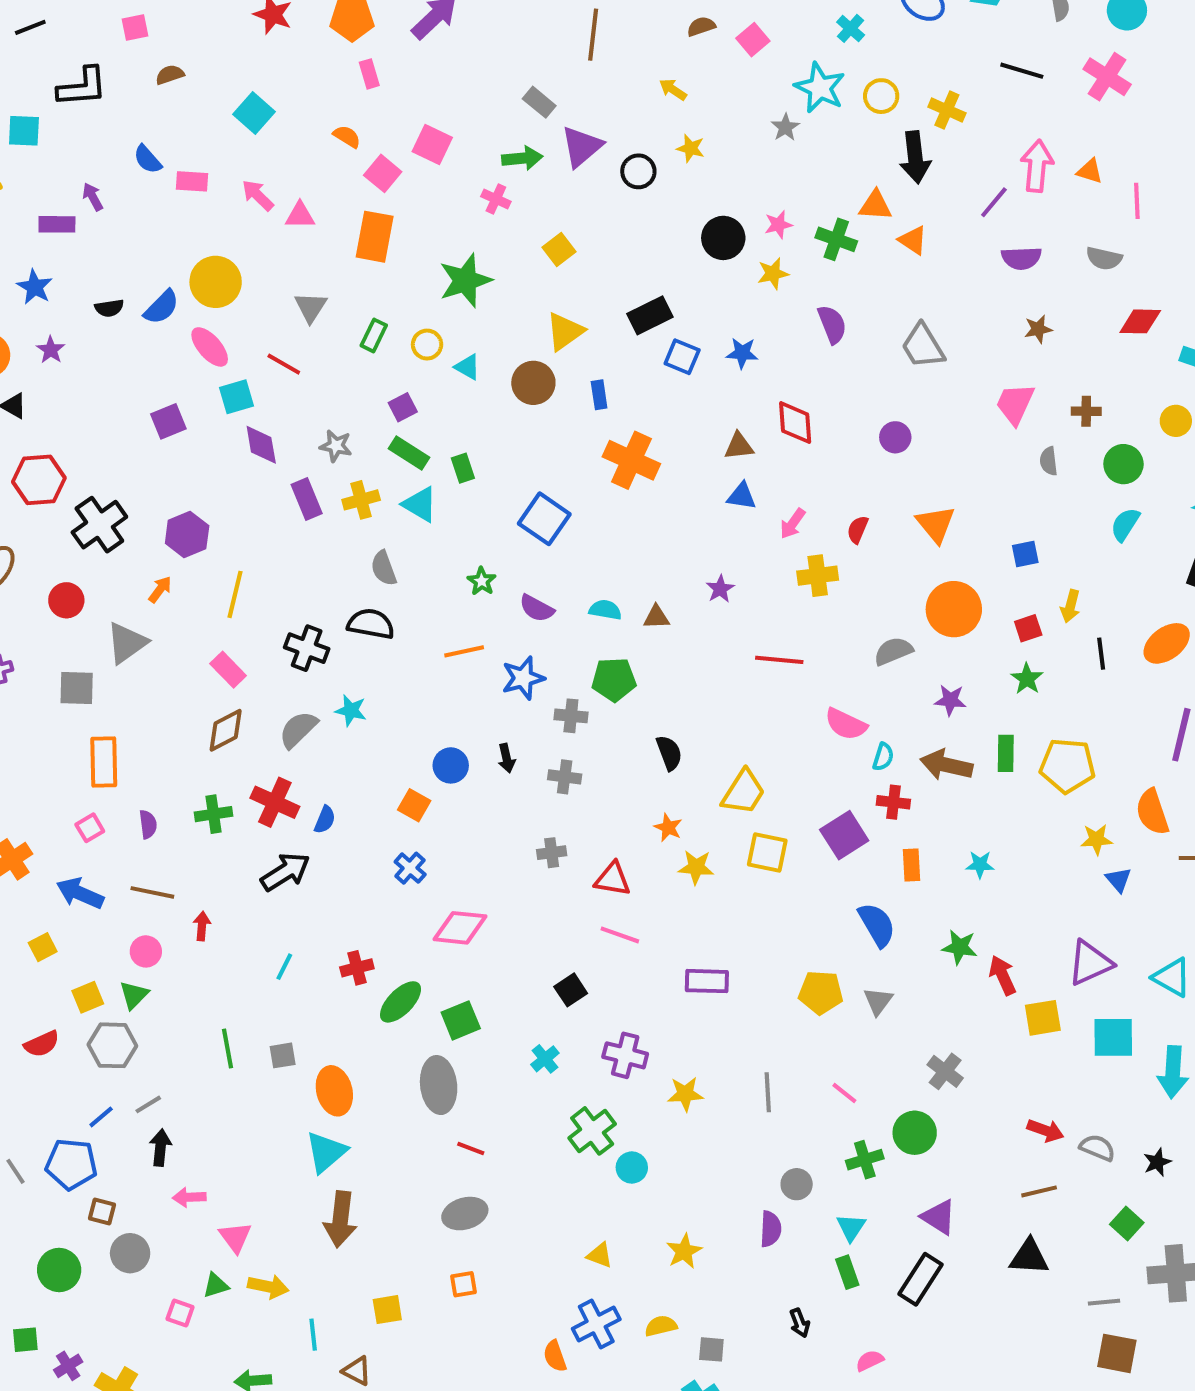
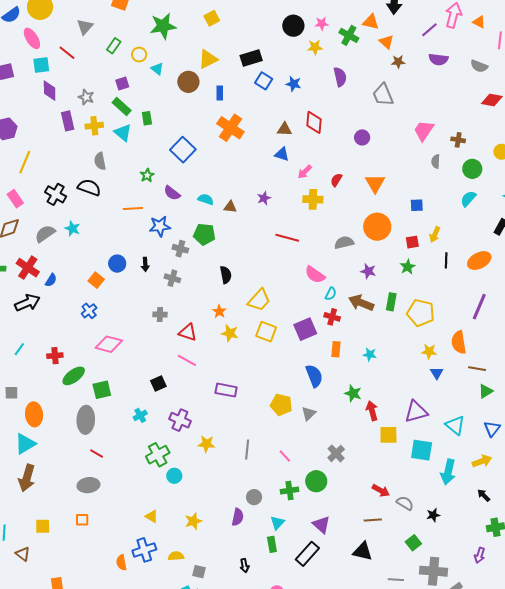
brown star: (1038, 329) -> (398, 62), moved

